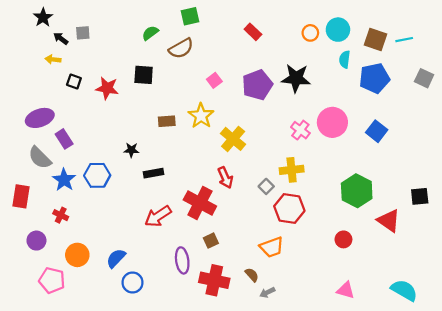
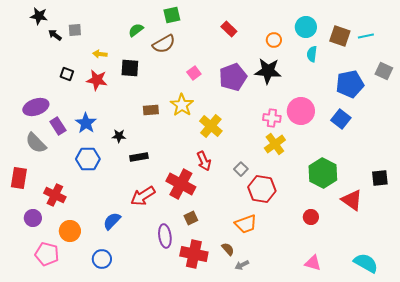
black star: (43, 17) -> (39, 16), turned -30
orange circle: (310, 33) -> (274, 40), moved
yellow arrow: (53, 59) -> (100, 54), moved
blue pentagon: (374, 78) -> (350, 84), moved
pink cross: (300, 130) -> (272, 118), turned -30
yellow cross: (292, 170) -> (275, 144), moved, turned -30
blue star: (64, 180) -> (86, 123), moved
red cross: (61, 215) -> (55, 195), size x1.5
blue semicircle: (116, 258) -> (112, 221), moved
blue circle: (133, 283) -> (102, 259), moved

